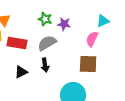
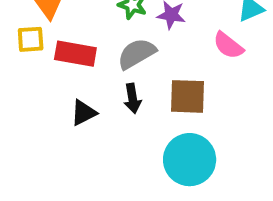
pink semicircle: (92, 39) -> (228, 45), turned -77
brown square: (88, 64) -> (188, 96), moved

